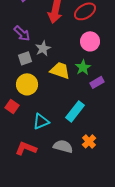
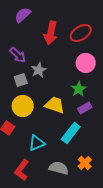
yellow trapezoid: (60, 70) -> (55, 105), moved
purple rectangle: (97, 82) -> (85, 108), moved
red L-shape: (26, 148) -> (22, 170), turned -75

